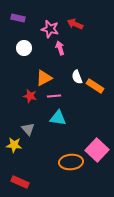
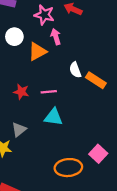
orange triangle: (44, 78) -> (37, 52), moved
gray triangle: (28, 129) -> (19, 130), turned 32
pink square: (97, 150) -> (98, 154), size x0.7

